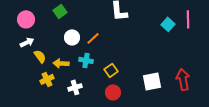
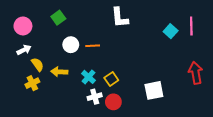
orange line: (93, 38) -> (93, 46), turned 40
cyan cross: (86, 60) -> (88, 77), moved, turned 32
yellow cross: (47, 79) -> (32, 83), moved
red arrow: (183, 79) -> (196, 73), moved
white cross: (75, 87) -> (95, 97), moved

